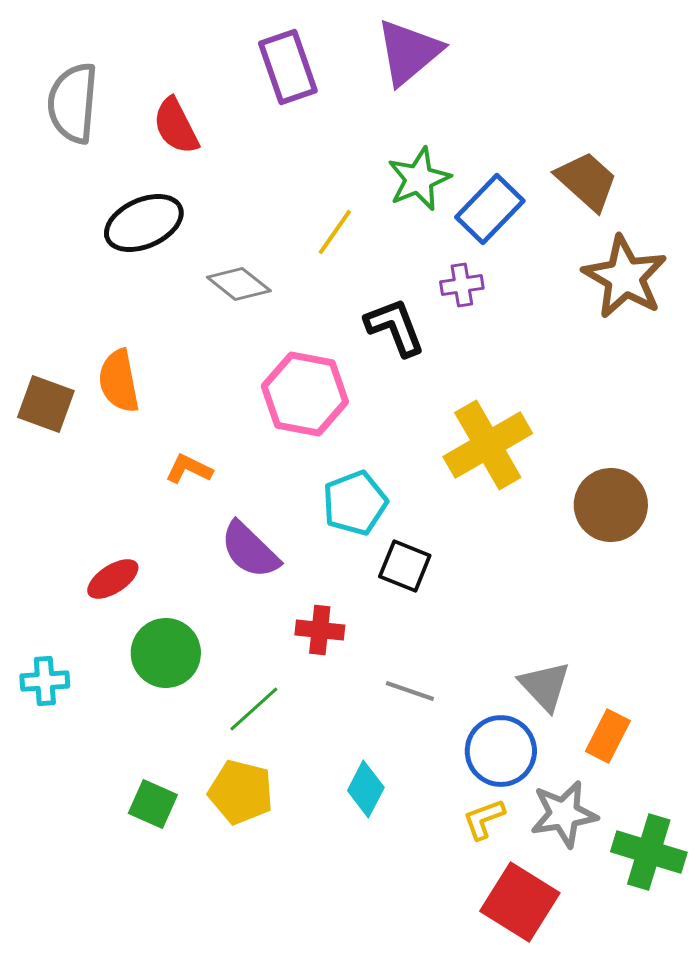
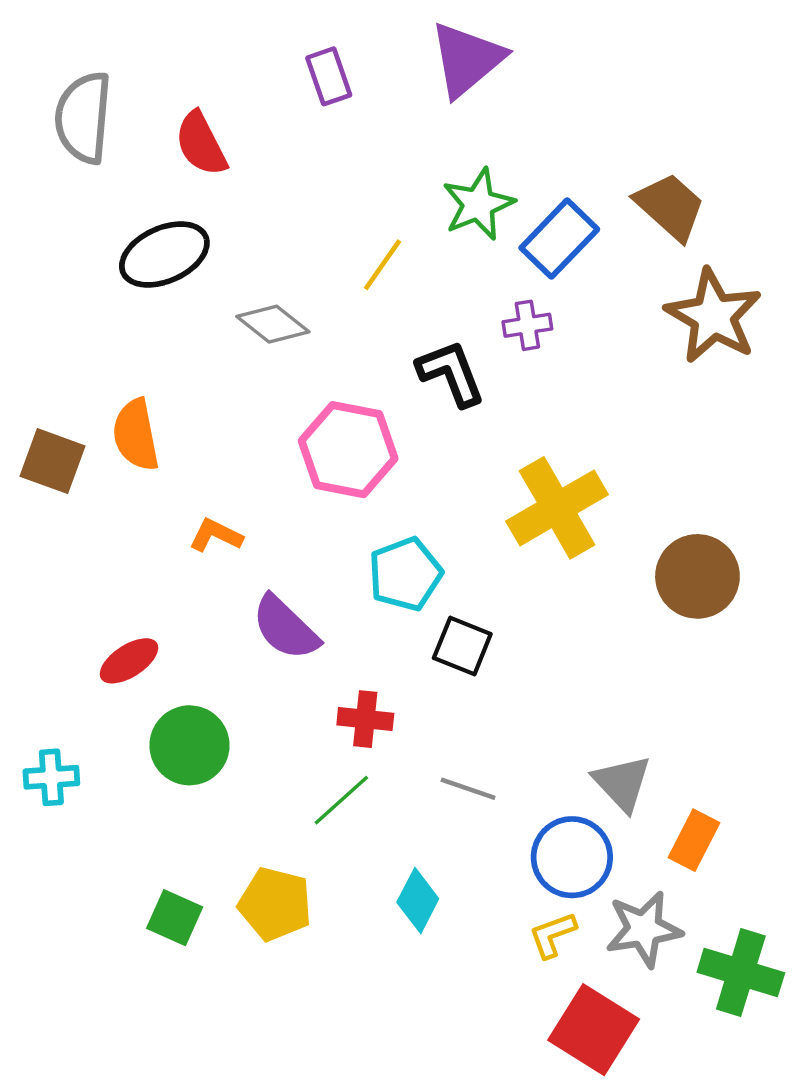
purple rectangle: (288, 67) -> (329, 76), size x0.7
green line: (254, 709) -> (341, 800), moved

